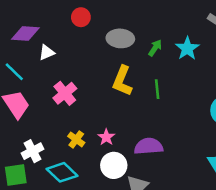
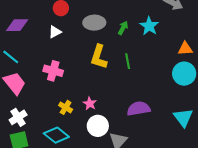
white triangle: (47, 52) -> (55, 32), moved
pink cross: (65, 93) -> (53, 71), turned -30
purple semicircle: (149, 146) -> (139, 109), moved
white cross: (32, 151) -> (18, 117), moved

